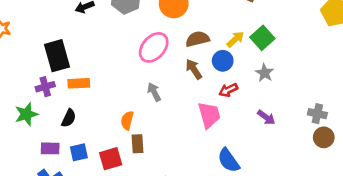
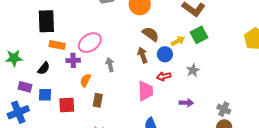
green square: (262, 38) -> (199, 35), moved
brown semicircle: (198, 39) -> (151, 34), turned 36
pink ellipse: (154, 47) -> (90, 43), moved
purple cross: (45, 87) -> (73, 60), moved
purple arrow: (266, 117) -> (186, 103), turned -48
brown rectangle: (138, 144) -> (98, 100), moved

